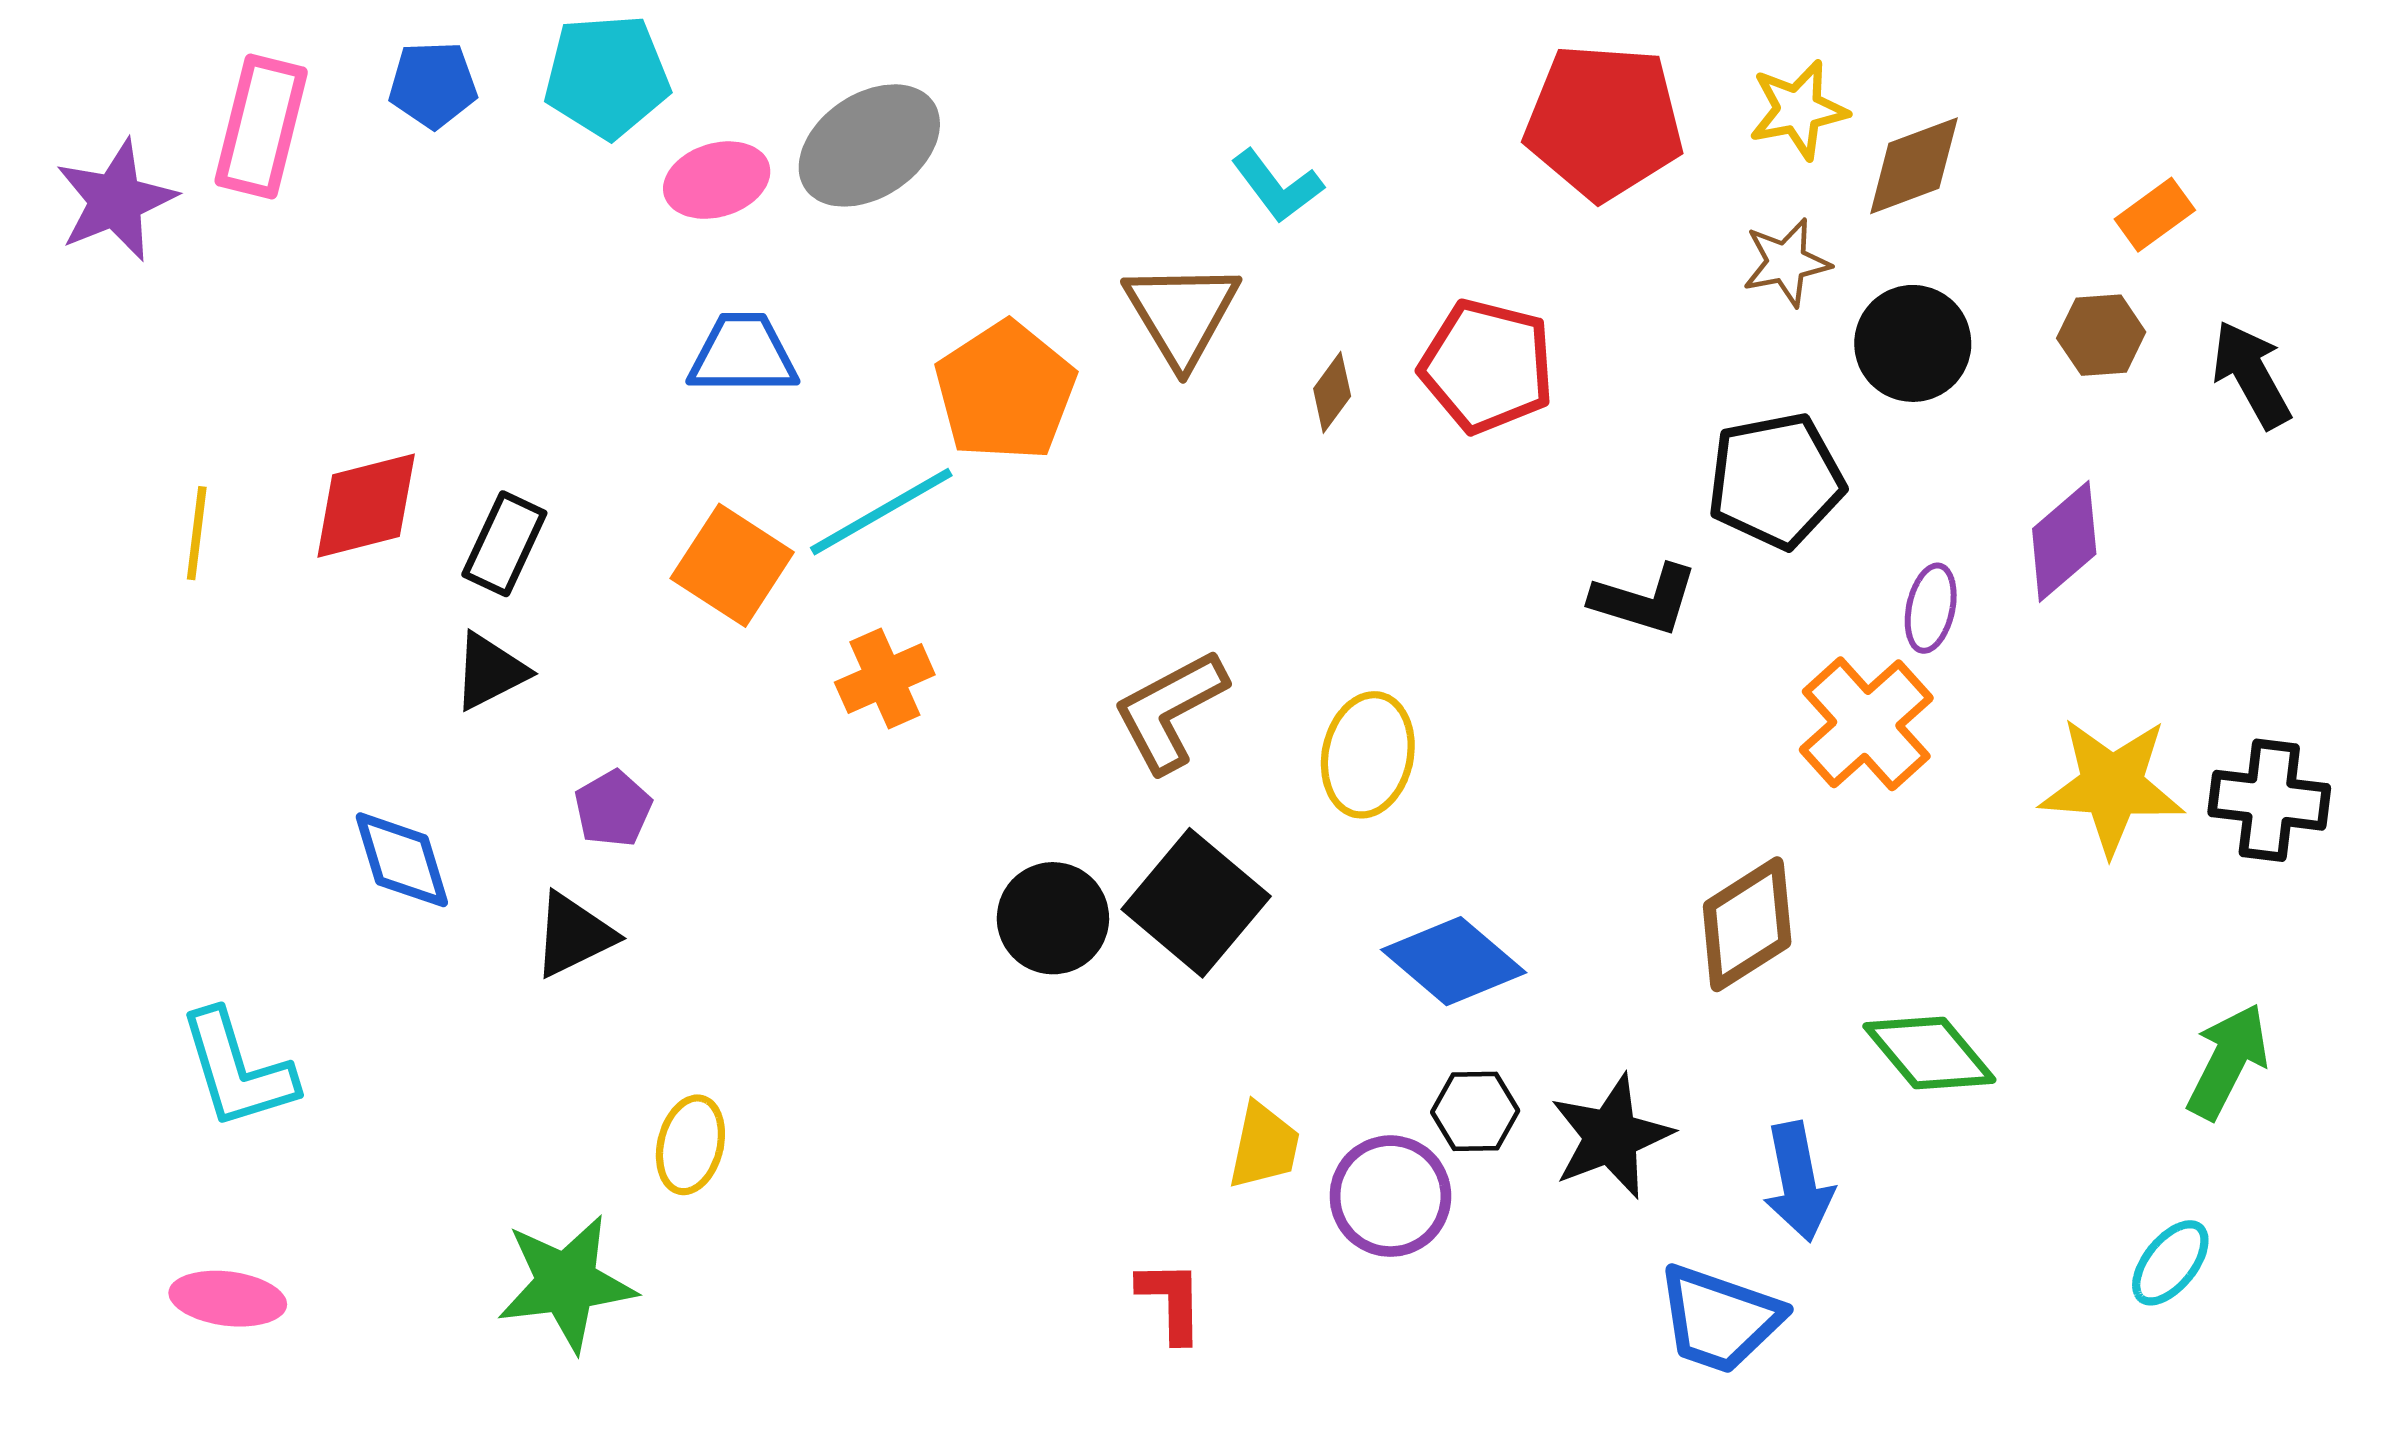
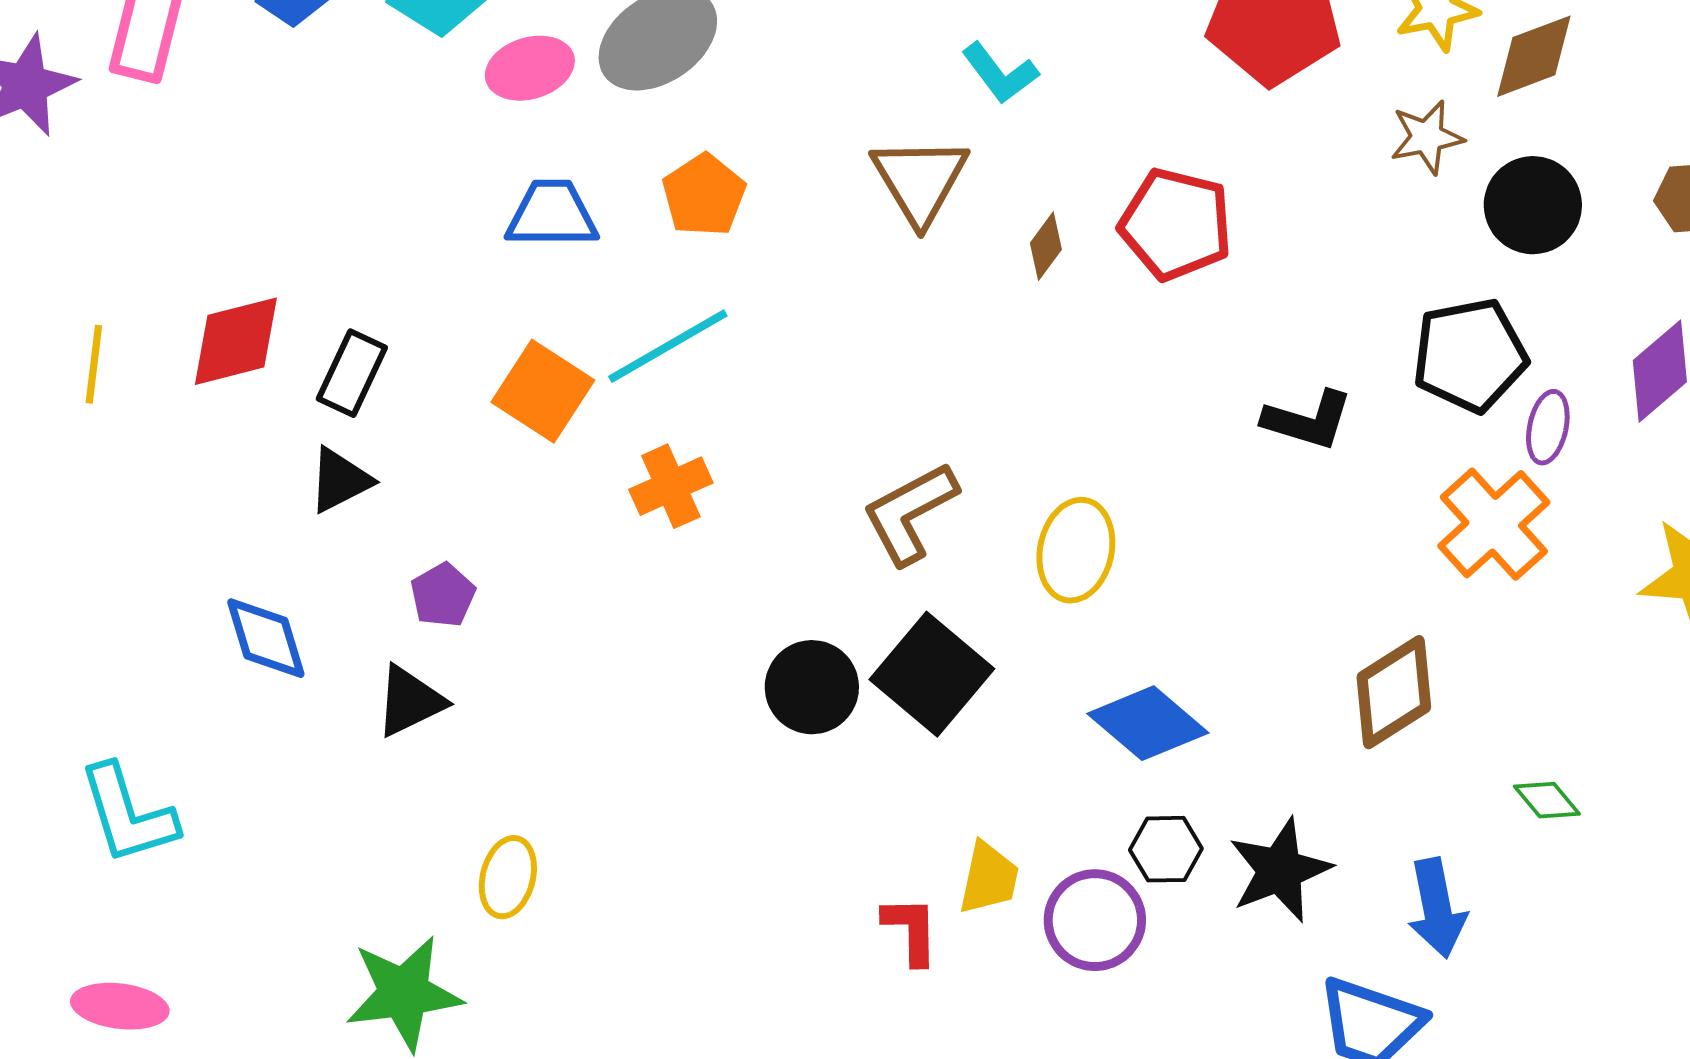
orange pentagon: (1005, 391) -> (704, 195), moved, size x0.7
black pentagon: (1776, 481) -> (1470, 355), moved
green diamond: (1929, 1053) -> (1547, 800), size x0.6
red L-shape: (1171, 1301) -> (911, 930), moved

